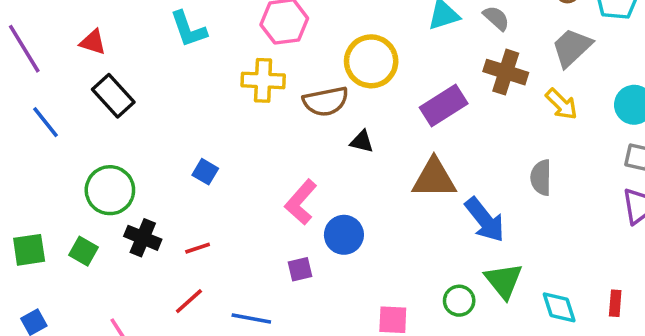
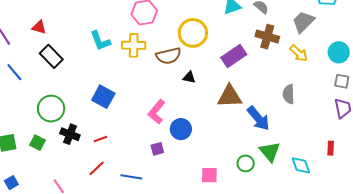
cyan L-shape: (188, 29) -> (100, 41), moved
blue square: (205, 172) -> (103, 97), size x1.6
red rectangle: (615, 303) -> (331, 148), moved

